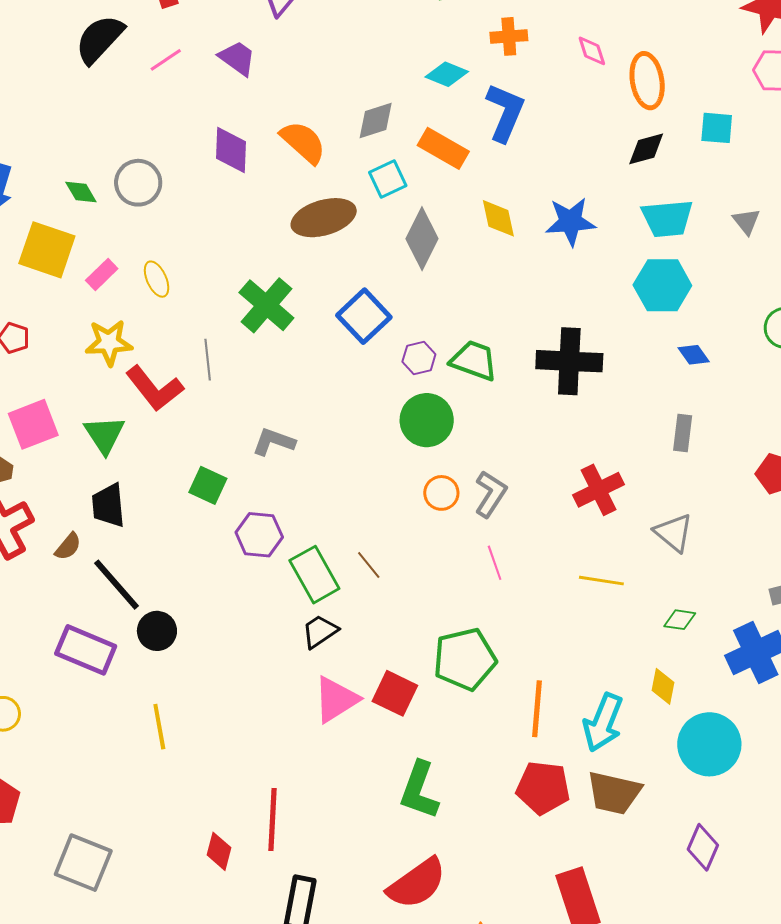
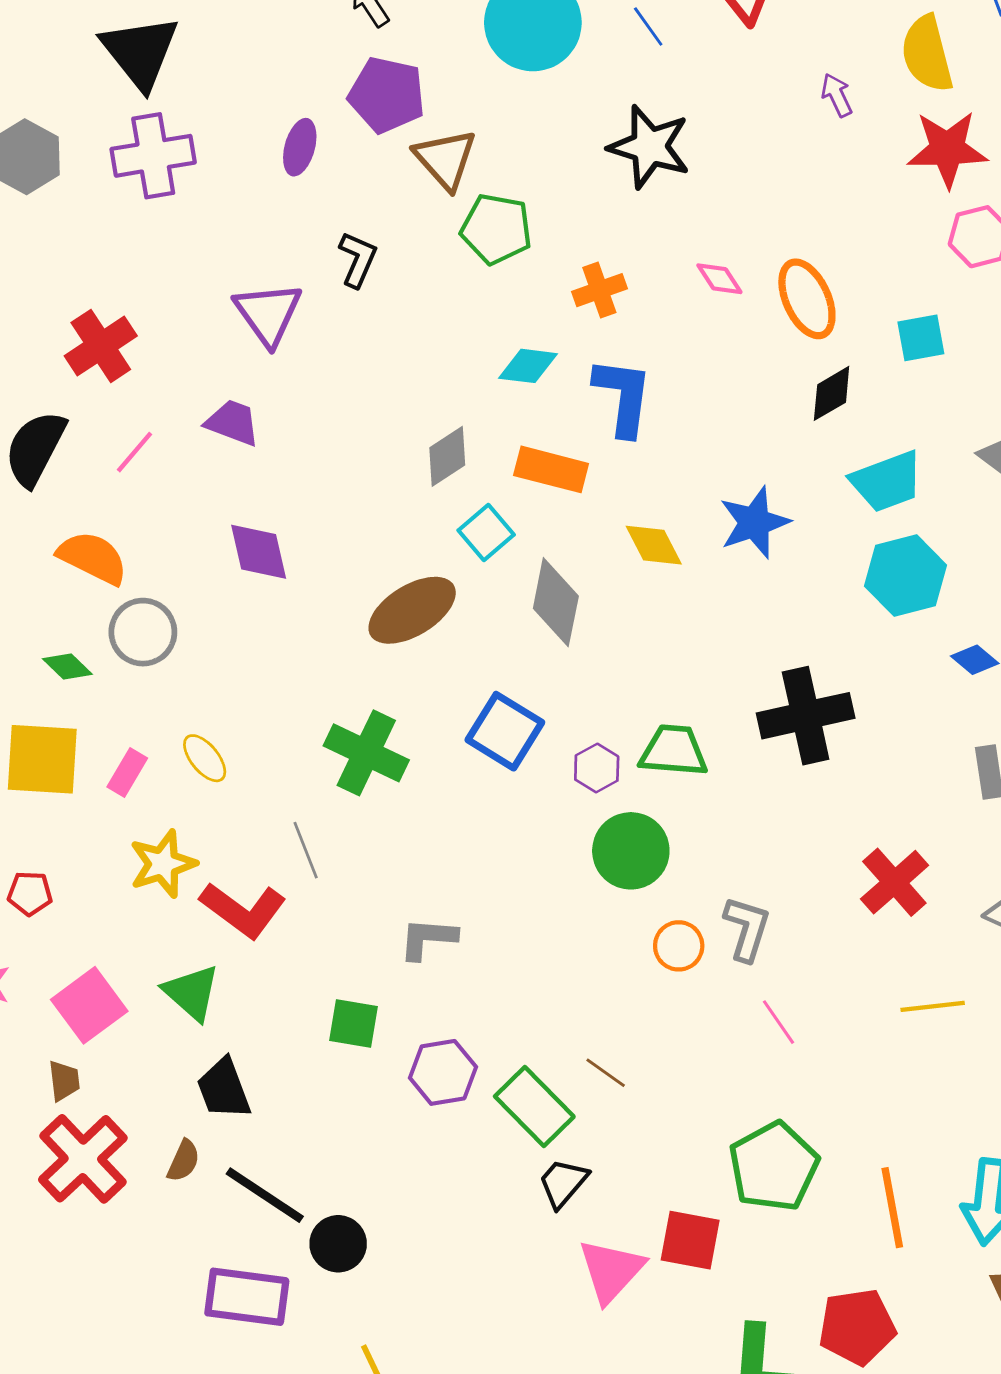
orange semicircle: (303, 142) -> (93, 558), moved
red pentagon: (543, 788) -> (857, 1327), moved

